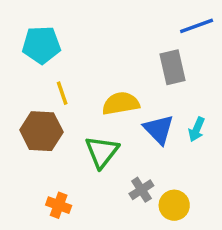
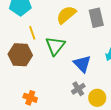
yellow semicircle: (121, 103) -> (66, 15), moved, turned -30
blue triangle: (159, 129) -> (82, 64), moved
green triangle: (102, 152) -> (55, 46), moved

